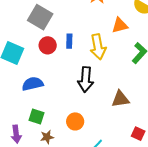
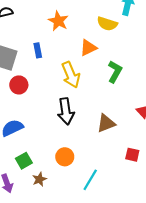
blue rectangle: (69, 41) -> (38, 50), moved
green square: (36, 117) -> (24, 161), turned -35

